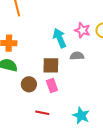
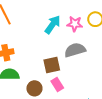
cyan arrow: (60, 38) -> (53, 25), moved, turned 72
gray semicircle: (77, 56) -> (75, 50), size x1.5

